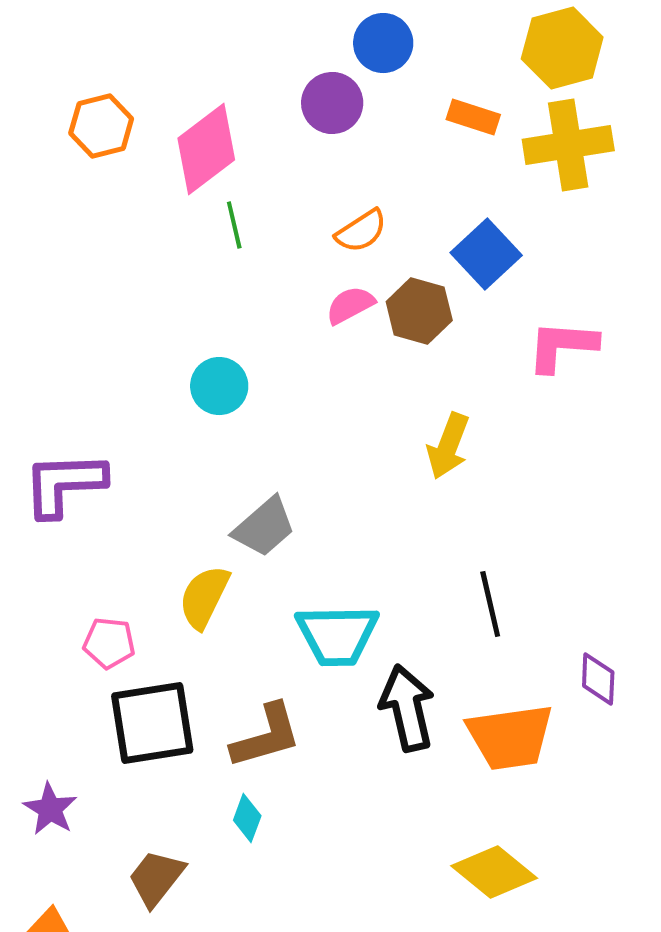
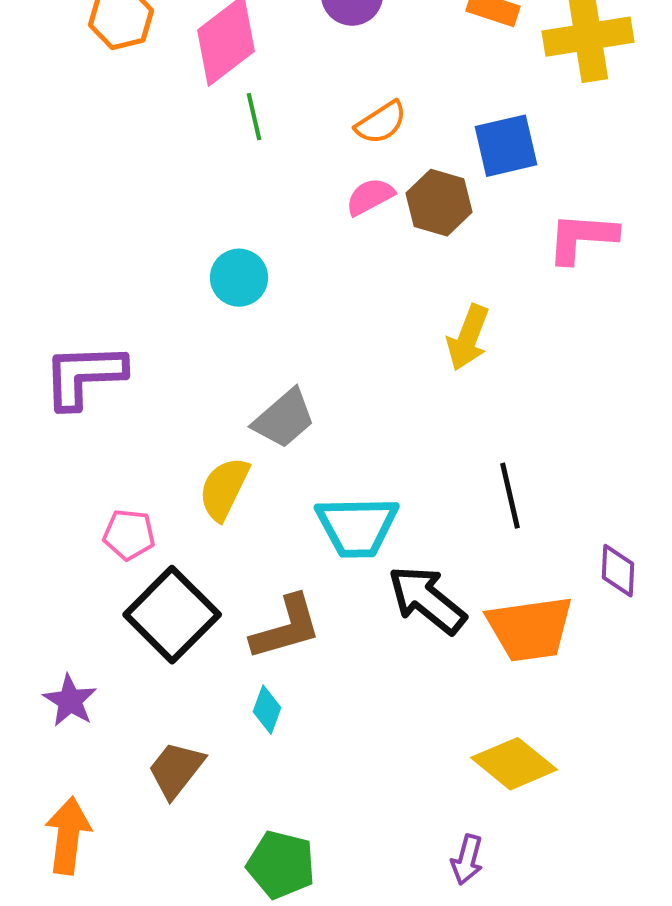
blue square: (486, 254) -> (506, 146), turned 30
black arrow: (407, 708) -> (427, 600), turned -38
black square: (152, 723) -> (172, 615), turned -36

